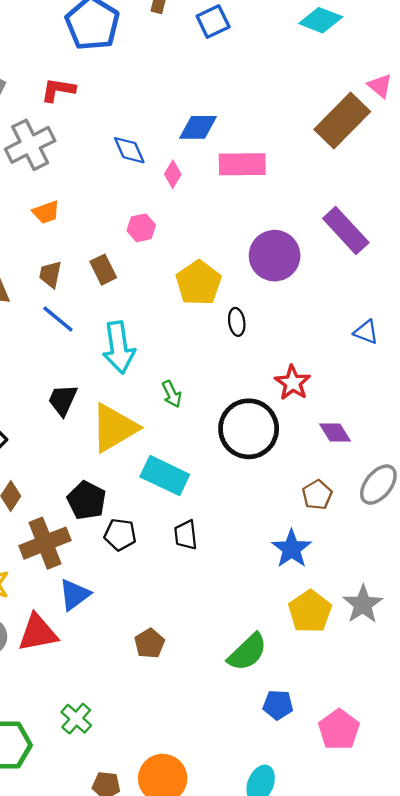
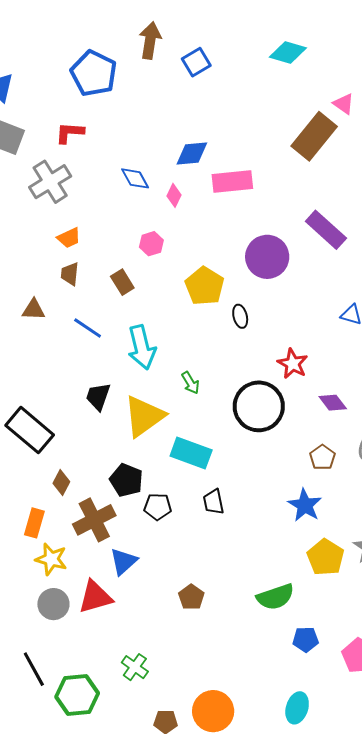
brown trapezoid: (50, 274) -> (70, 274), moved
green semicircle: (247, 652) -> (275, 597), turned 30

